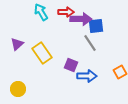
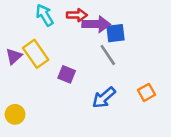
yellow rectangle: (42, 53) -> (36, 54), moved
purple square: (71, 65) -> (67, 74), moved
blue arrow: (87, 76) -> (104, 98), turned 138

